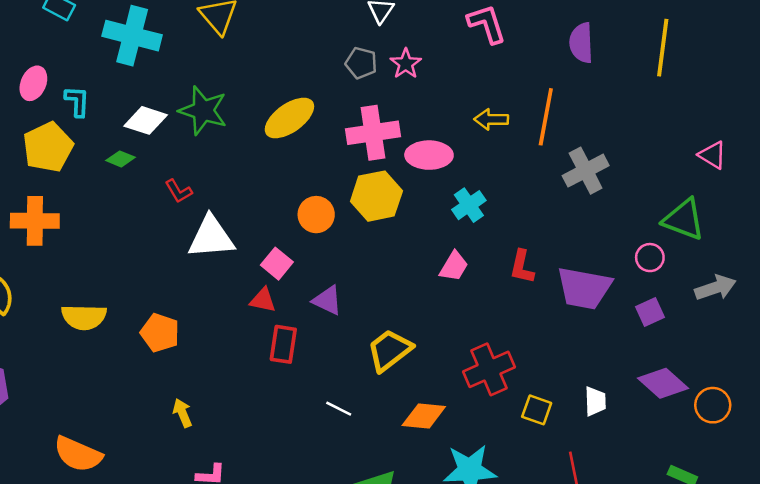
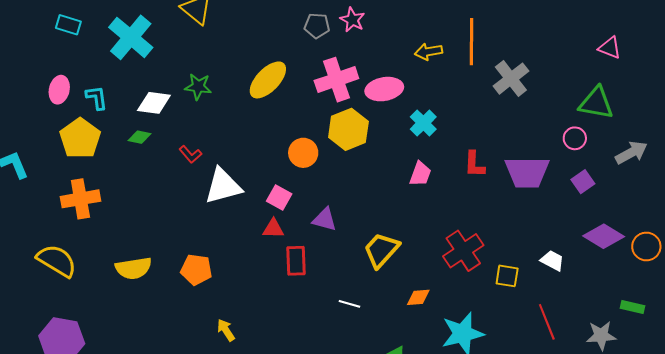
cyan cross: (132, 36) -> (131, 37), turned 36
green star: (203, 111) -> (198, 87), size x0.7
white trapezoid: (595, 401) -> (552, 261), turned -50
orange diamond: (424, 416) -> (418, 297), size x0.7

